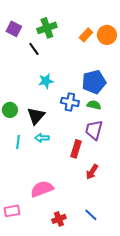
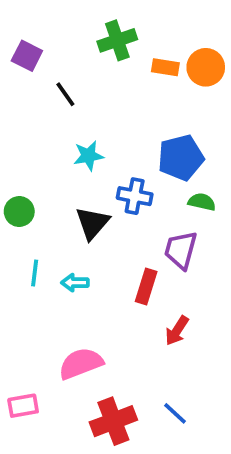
green cross: (47, 28) -> (117, 40), moved
orange rectangle: (86, 35) -> (165, 67), turned 56
green semicircle: (94, 105) -> (202, 202), moved
black triangle: (36, 116) -> (92, 223), moved
cyan arrow: (42, 138) -> (75, 283), moved
red cross: (59, 219) -> (113, 421), size x1.6

